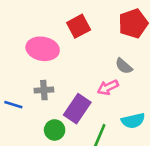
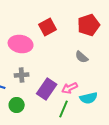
pink arrow: (108, 87) -> (70, 88), moved
green circle: (55, 130) -> (17, 105), moved

